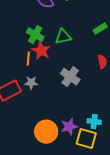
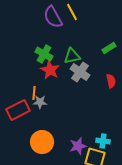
orange line: (28, 59) -> (34, 93), moved
gray cross: (70, 77) -> (80, 72), moved
orange circle: (46, 132) -> (42, 142), moved

